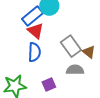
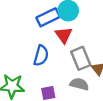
red triangle: (36, 31) -> (64, 35), moved

